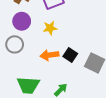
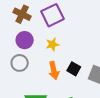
orange arrow: (49, 55) -> (54, 71), turned -90

